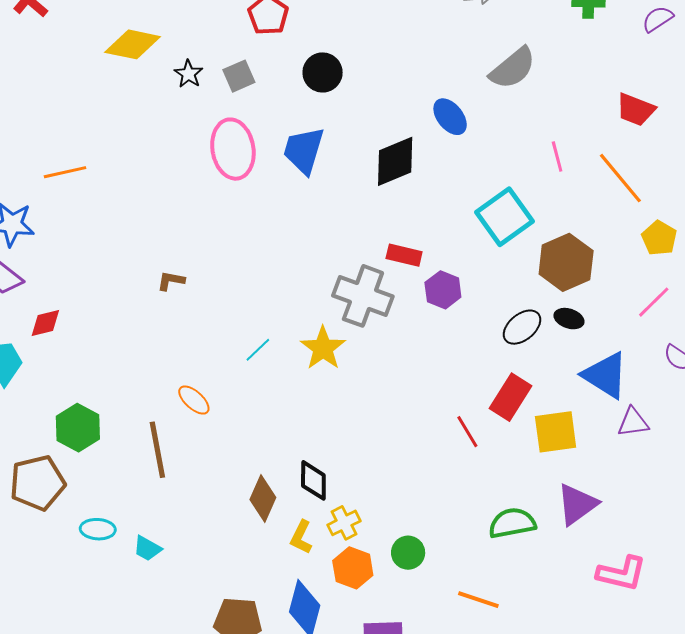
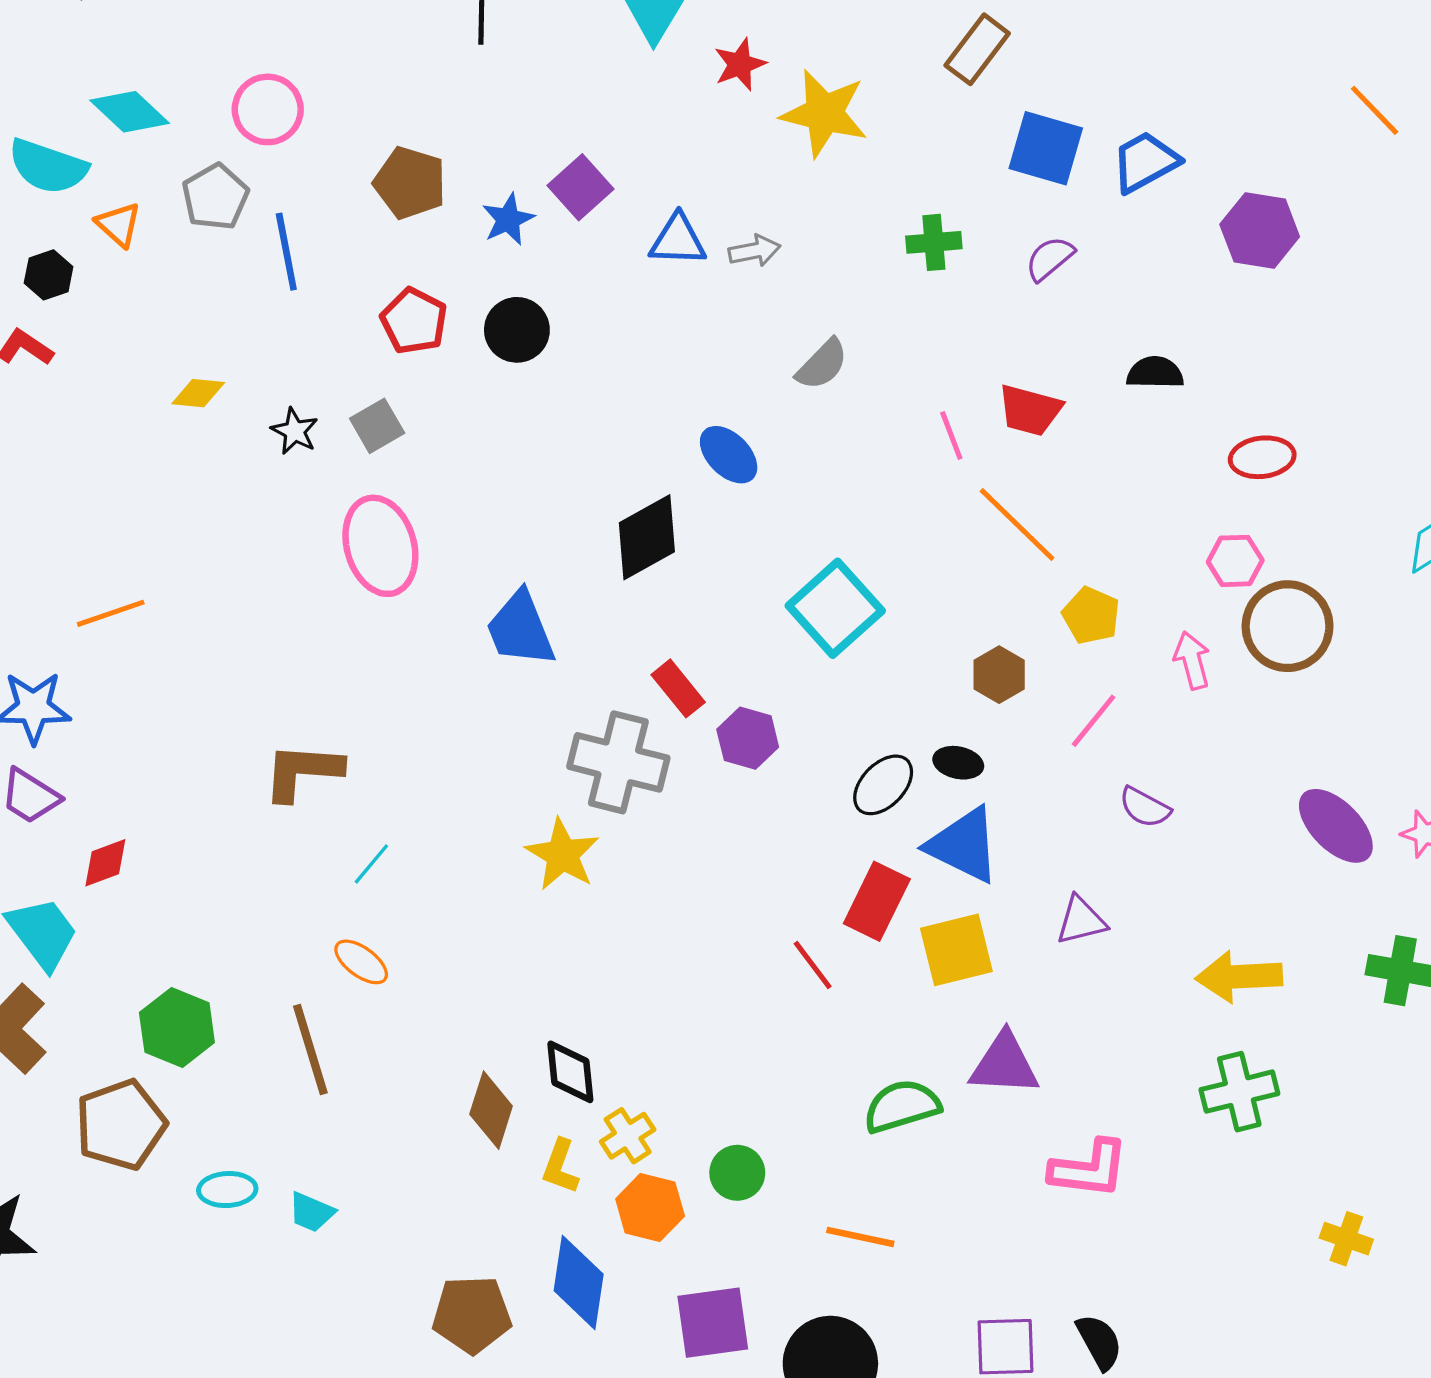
yellow diamond: (133, 44) -> (198, 393), size x0.6
gray semicircle: (513, 68) -> (822, 364), size x0.7
black circle: (323, 72) -> (517, 330), moved
blue trapezoid: (304, 150) -> (520, 629), moved, turned -32
pink line: (557, 156) -> (951, 436), moved
red rectangle: (404, 255) -> (678, 688), turned 44
brown hexagon: (566, 262) -> (999, 675), moved, size x0.6
brown L-shape: (171, 281) -> (302, 772), size x1.8
cyan line: (258, 350) -> (371, 864), moved
blue triangle: (605, 375) -> (964, 845), moved
purple triangle: (577, 504) -> (1004, 1064), turned 45

